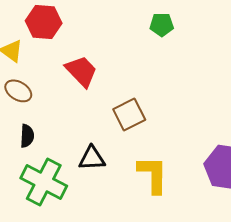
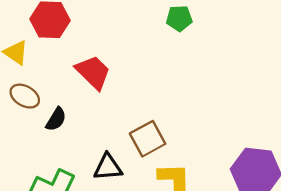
brown square: (129, 114) -> (148, 139), moved
black semicircle: (27, 136) -> (56, 119), moved, turned 30

